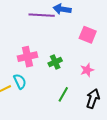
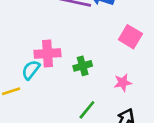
cyan semicircle: (20, 81) -> (31, 70), moved, turned -126

